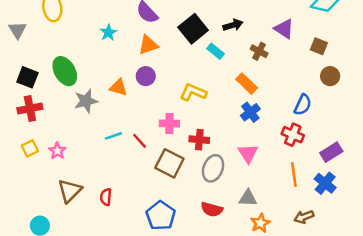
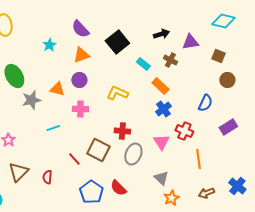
black arrow: (233, 25) -> (161, 34), moved
purple triangle: (284, 29) -> (190, 42), turned -42
cyan rectangle: (215, 51) -> (143, 64), moved
pink cross: (169, 123) -> (80, 109), moved
red cross: (293, 135) -> (184, 131), moved
red line: (140, 141) -> (74, 159), moved
purple rectangle: (331, 152) -> (228, 127), moved
blue cross: (325, 183) -> (237, 186), moved
gray triangle: (248, 198) -> (161, 178), turned 42
red semicircle: (212, 209) -> (118, 188), moved, turned 30

